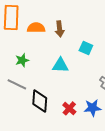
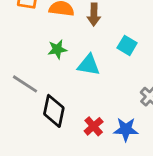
green star: (22, 60) -> (57, 49), moved

